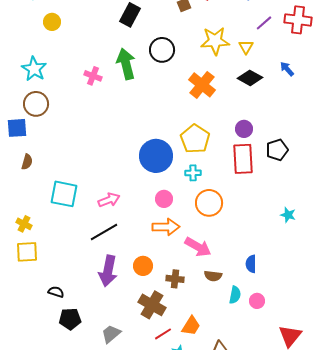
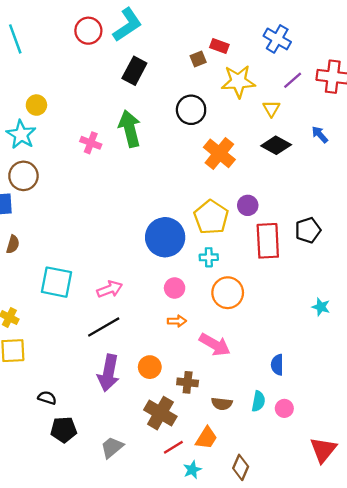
yellow circle: (52, 22) -> (36, 105), moved
yellow star: (215, 41) -> (238, 81), moved
black circle: (162, 50) -> (191, 110), moved
purple circle: (244, 129) -> (248, 205), moved
orange arrow: (166, 227) -> (177, 321), size x0.6
brown semicircle: (213, 276) -> (222, 404), moved

